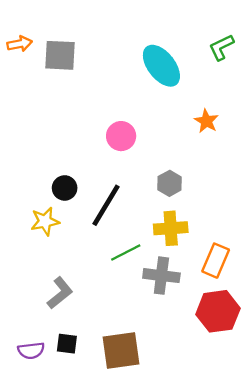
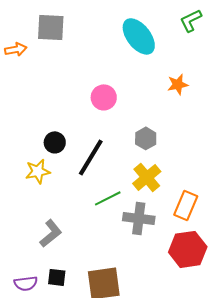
orange arrow: (20, 44) -> (16, 49), moved
orange star: (206, 121) -> (178, 84), turned 30
yellow cross: (171, 228) -> (147, 177), turned -36

